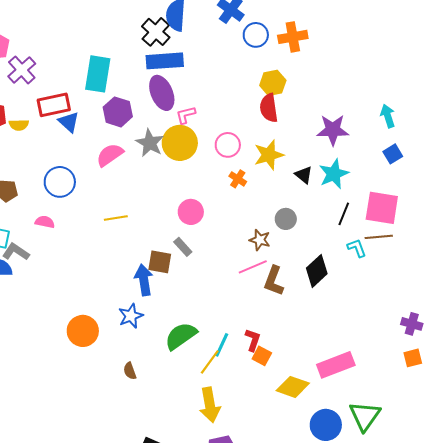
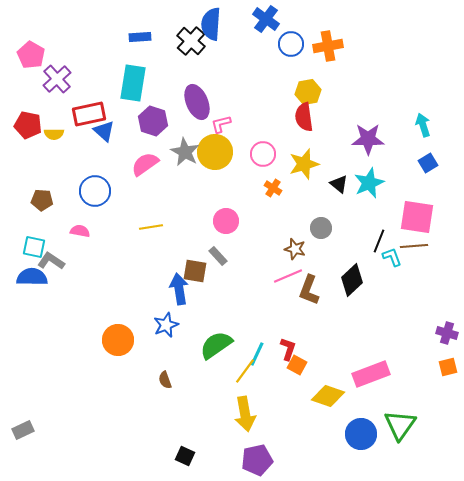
blue rectangle: (165, 61) -> (140, 37), moved, size x0.6
black line: (344, 214) -> (379, 241), moved

